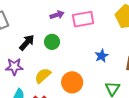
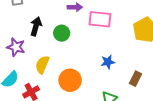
black arrow: (27, 43) -> (36, 26), turned -42
yellow semicircle: (43, 76) -> (42, 65), turned -42

